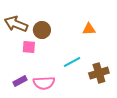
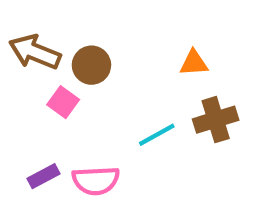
pink square: (29, 47) -> (63, 102), turned 32
brown cross: (99, 73) -> (216, 120), moved

